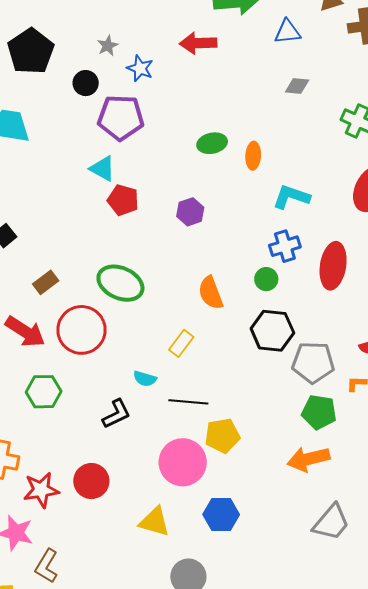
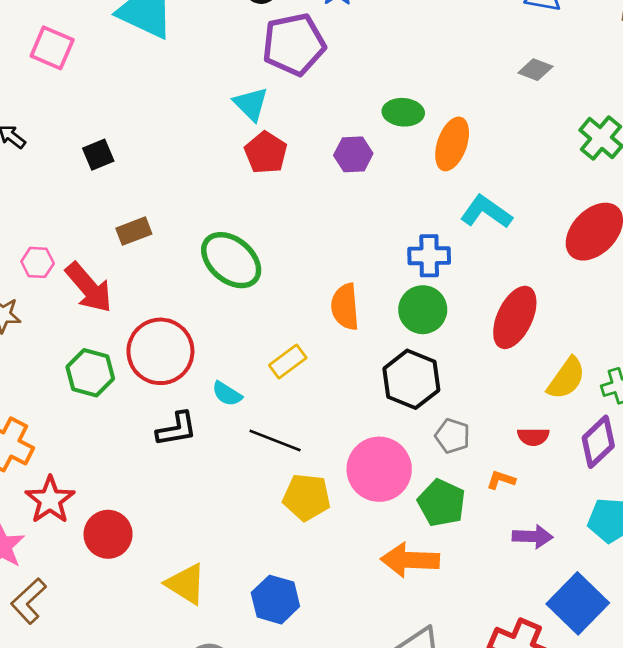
purple pentagon: (121, 118) -> (294, 44), turned -30
orange ellipse: (253, 156) -> (452, 144), size x1.4
purple hexagon: (190, 212) -> (353, 154), moved
blue cross: (285, 246) -> (429, 256), moved
green circle: (266, 279) -> (423, 310), size x1.5
red circle: (81, 330) -> (160, 351), moved
gray pentagon: (313, 362) -> (453, 436), size x0.6
pink circle: (183, 462) -> (379, 469), moved
red circle: (91, 481) -> (108, 534), moved
red star: (41, 490) -> (50, 500), turned 30

